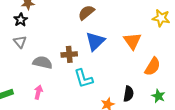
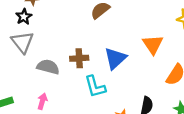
blue triangle: (95, 41) -> (115, 58), moved
gray triangle: (20, 42) -> (22, 42), size x1.5

